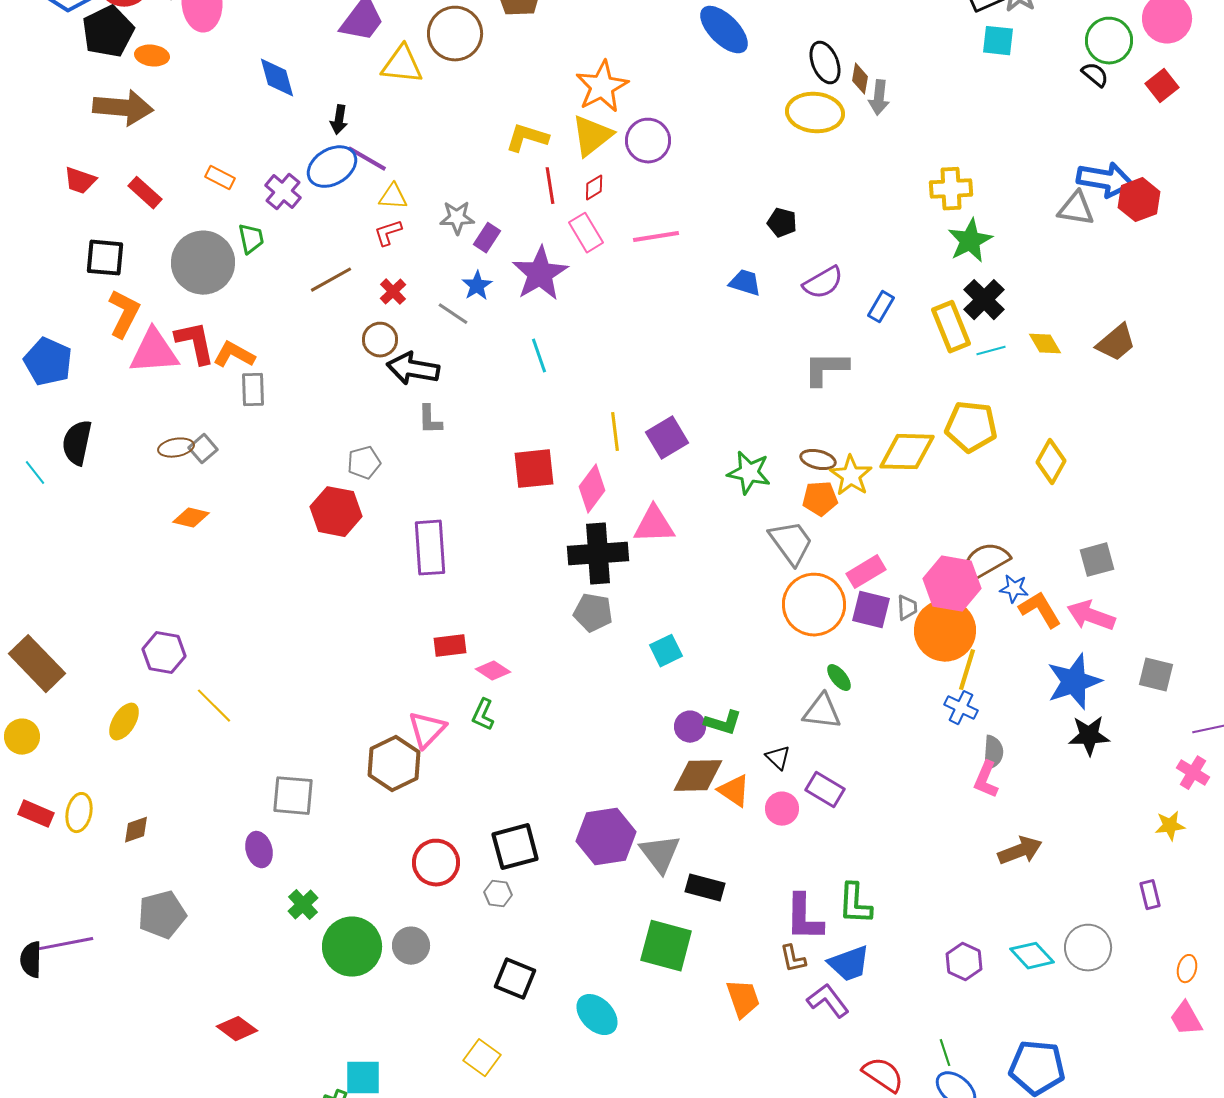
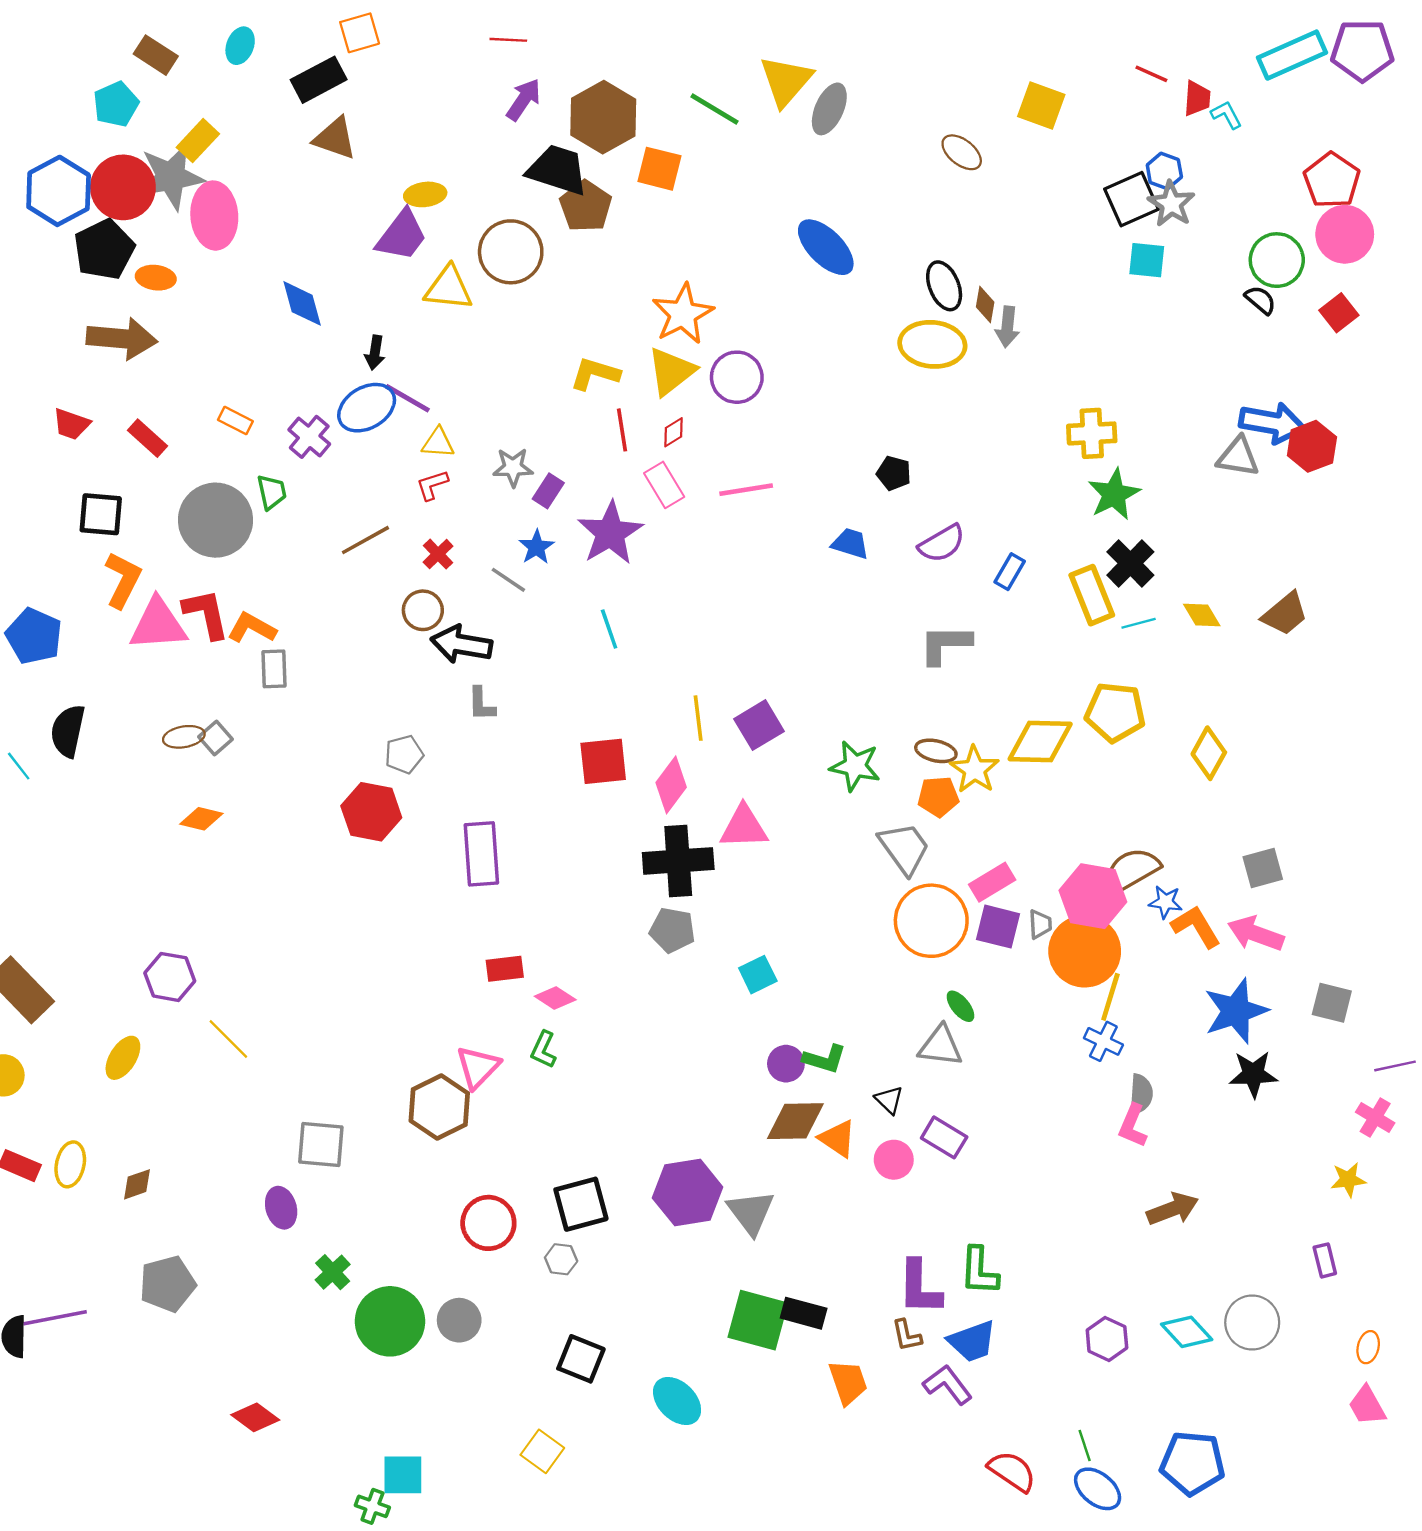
black rectangle: (705, 888) -> (804, 1313), moved

